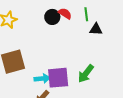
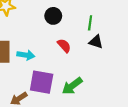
red semicircle: (65, 14) -> (64, 46), moved
cyan arrow: (42, 79) -> (26, 55), moved

